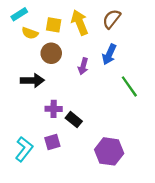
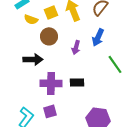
yellow square: (54, 25) -> (51, 12), turned -32
purple cross: (54, 109) -> (51, 83), size x1.5
black rectangle: (74, 120) -> (77, 82), moved, turned -40

